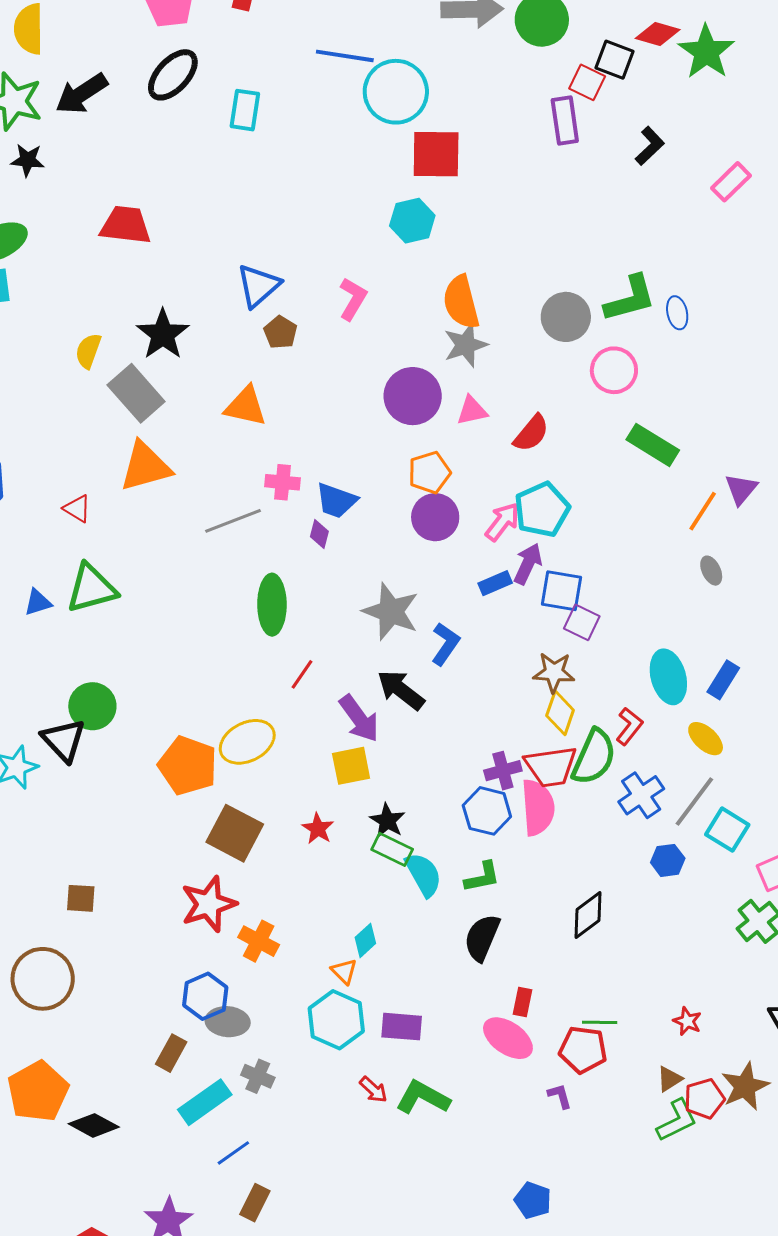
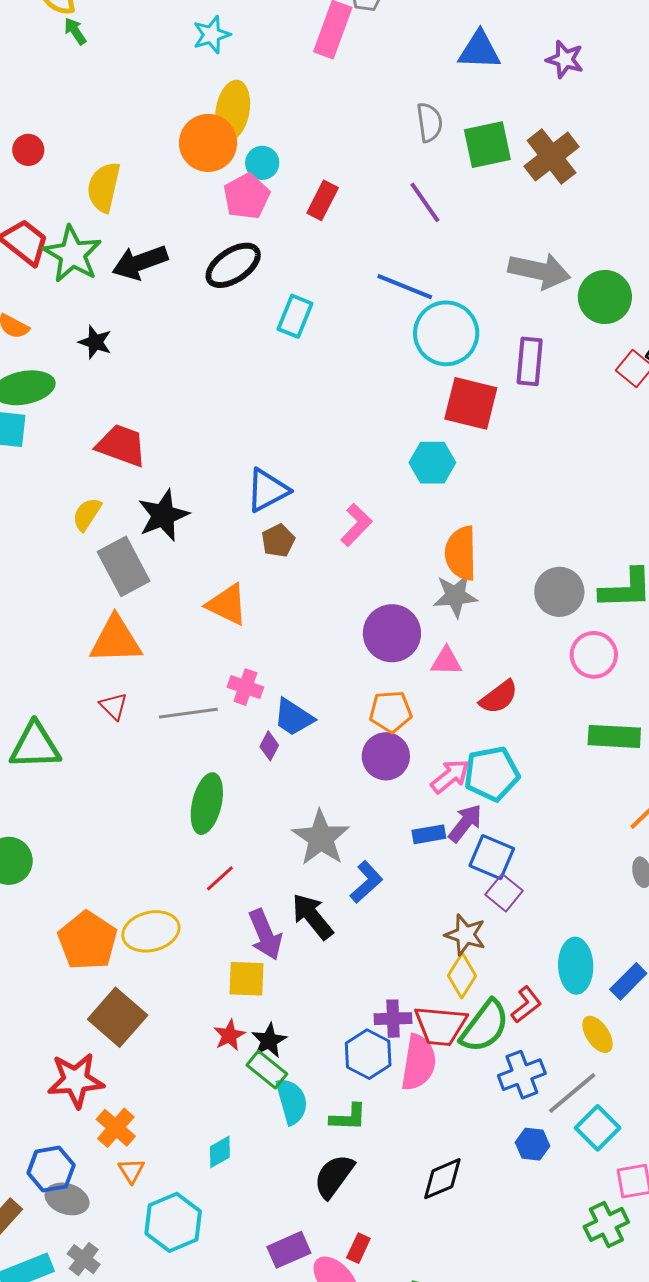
purple rectangle: (565, 120) -> (530, 361), moved
black star: (28, 160) -> (95, 342), moved
red trapezoid: (126, 225) -> (121, 445), moved
green rectangle: (653, 445) -> (614, 736), turned -42
red triangle: (77, 509) -> (114, 706), moved
red star: (318, 829) -> (229, 1035), moved
orange triangle: (344, 971) -> (131, 1171), moved
purple rectangle: (402, 1027) -> (289, 1250), moved, turned -42

